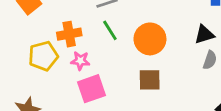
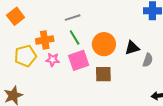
black triangle: (204, 34) -> (132, 48), moved
pink square: (91, 89) -> (79, 60), moved

